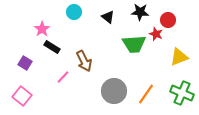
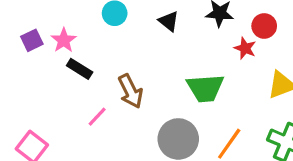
green trapezoid: (134, 44) -> (205, 88), moved
purple square: (25, 63) -> (32, 40), moved, turned 32

